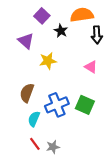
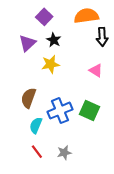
black star: (61, 31) -> (54, 40), moved
purple triangle: (26, 41) -> (27, 43), turned 36
gray star: (53, 147) -> (64, 153), moved

